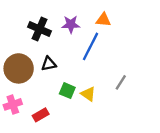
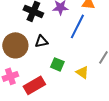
yellow triangle: (88, 94) -> (82, 72), moved
red rectangle: (41, 115) -> (34, 85), size x1.5

